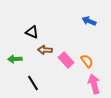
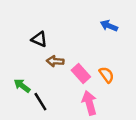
green arrow: (15, 59) -> (22, 86), moved, turned 40
pink arrow: (94, 84) -> (89, 103), moved

